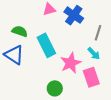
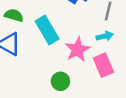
cyan arrow: (94, 53) -> (105, 36), turned -56

